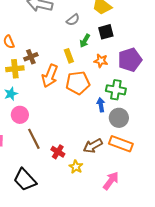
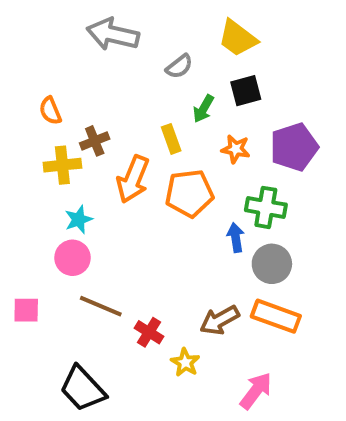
cyan star: (11, 94) -> (79, 220), moved
brown line: (34, 139) -> (101, 306), turned -40

